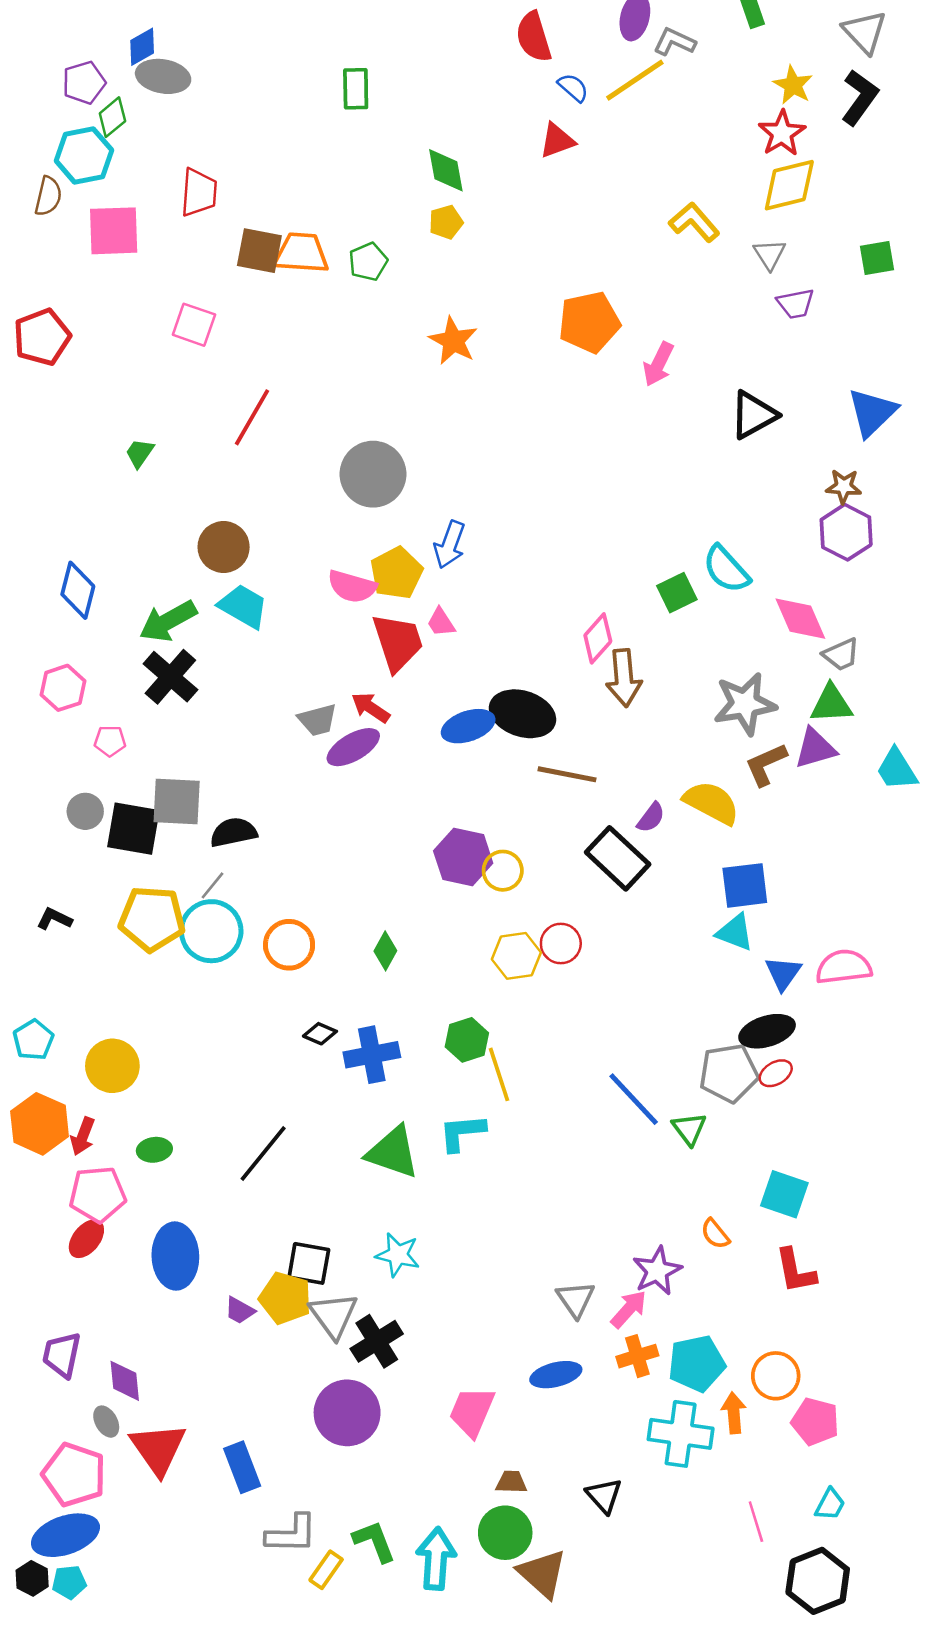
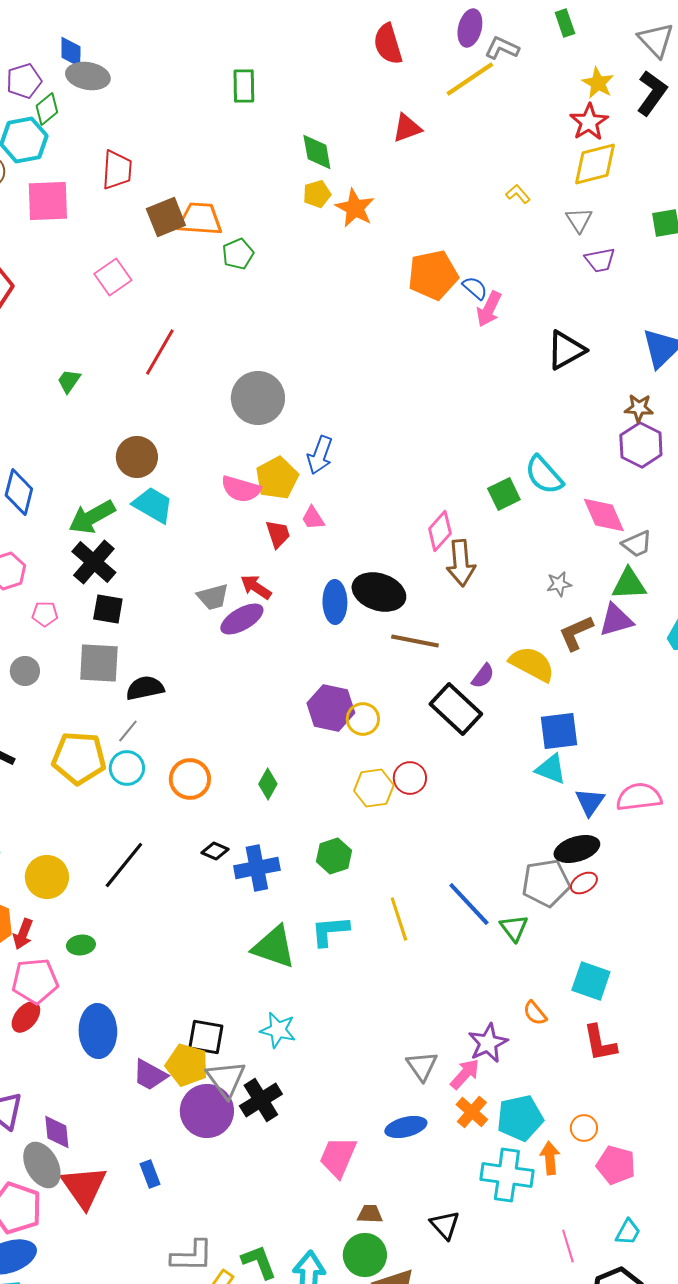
blue diamond: (142, 47) -> (71, 52), turned -60
blue semicircle: (573, 88) -> (475, 288), moved
yellow L-shape: (694, 222) -> (518, 194), size x0.6
brown square: (259, 251) -> (166, 217), turned -33
green pentagon: (368, 262) -> (238, 254), moved
pink square: (194, 325) -> (113, 277), turned 36
orange star: (453, 341) -> (355, 208), moved
red trapezoid: (398, 642) -> (278, 534), size x0.6
gray star: (745, 704) -> (559, 584), size x0.5
blue ellipse: (468, 726) -> (335, 602), turned -72
black square: (133, 829) -> (108, 609), moved, size x0.7
cyan circle: (211, 931) -> (127, 768), size x0.7
yellow line: (499, 1074) -> (399, 919), moved
black line: (263, 1153) -> (124, 865), moved
purple trapezoid: (240, 1310) -> (150, 1075), size x1.4
orange cross: (637, 1356) -> (472, 1112), turned -32
orange circle: (776, 1376) -> (584, 1128), size x0.7
purple circle: (347, 1413) -> (207, 1111), moved
gray ellipse: (106, 1422) -> (42, 1165), size x1.8
blue rectangle: (242, 1467) -> (150, 1174), moved, size x0.7

